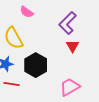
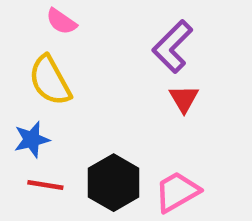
pink semicircle: (27, 12) -> (61, 21), moved
black hexagon: (36, 65) -> (114, 183), moved

